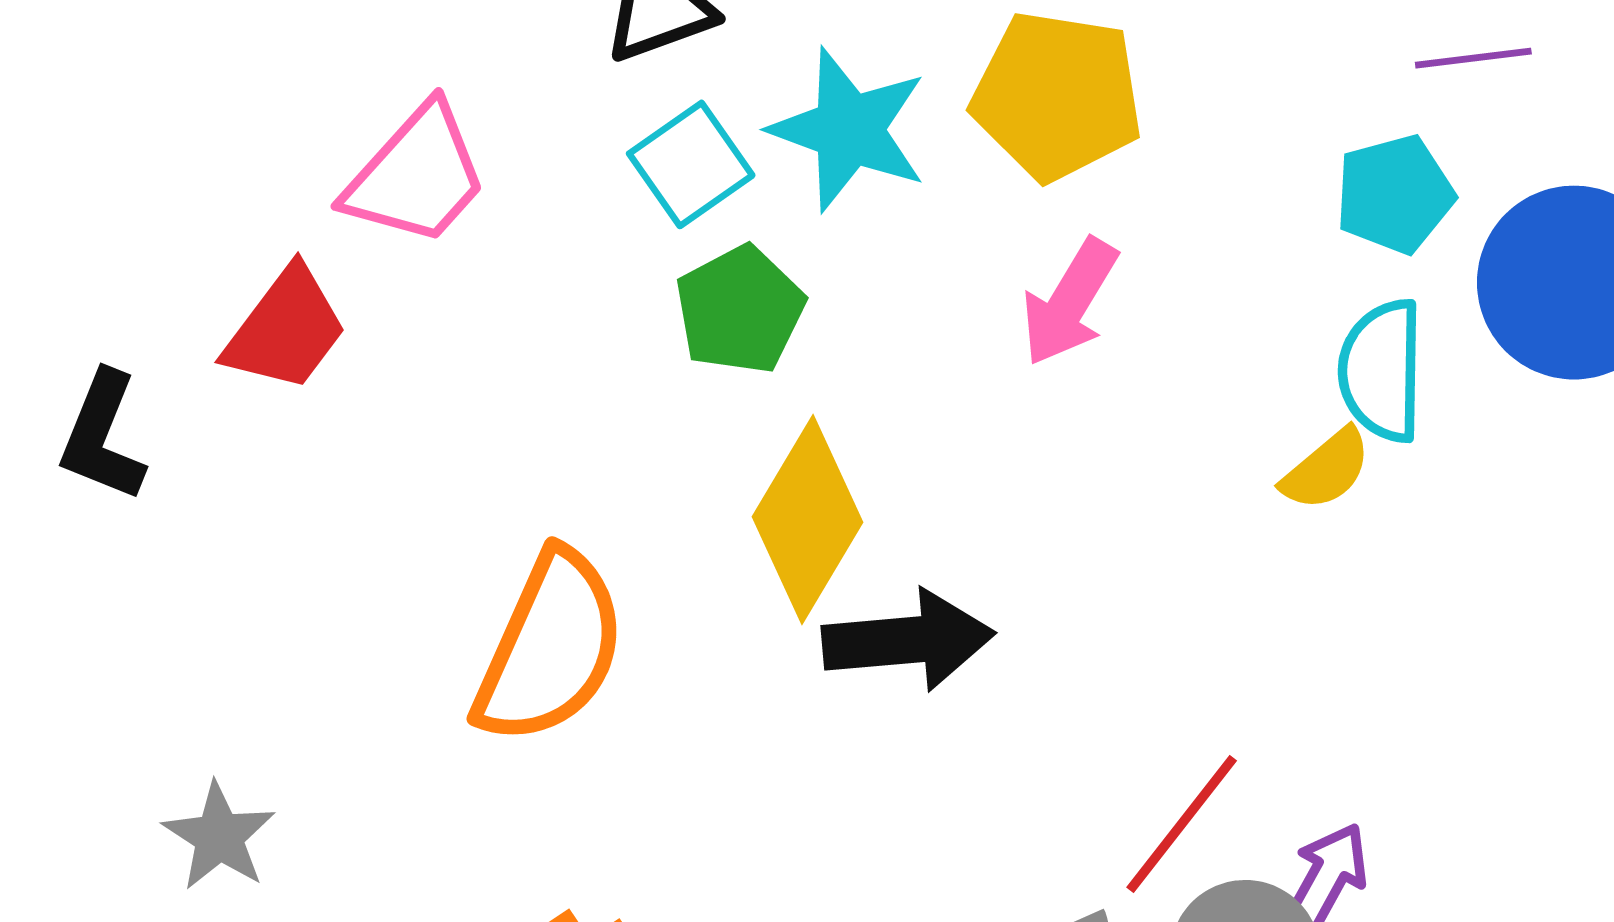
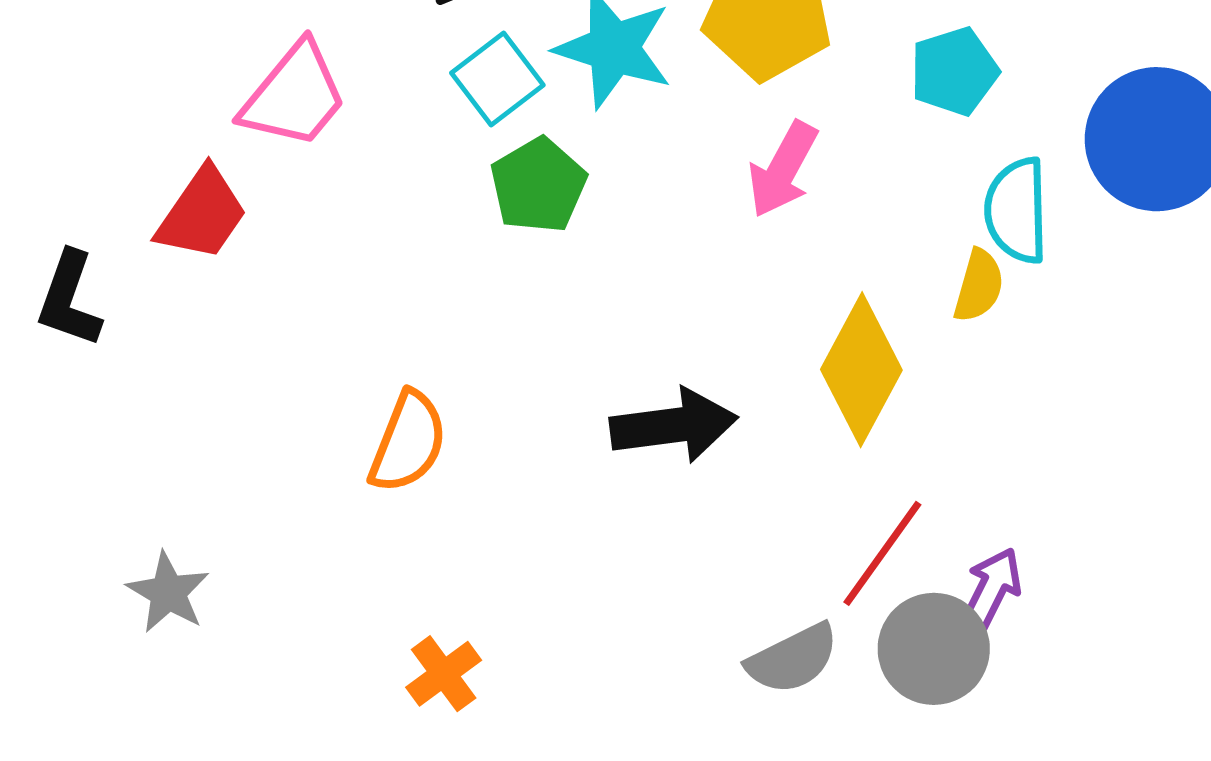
cyan pentagon: (1394, 194) -> (954, 71), moved
yellow semicircle: (1326, 470) -> (979, 286), turned -32
yellow diamond: (807, 519) -> (861, 370), moved
orange semicircle: (550, 648) -> (408, 442), size x0.7

